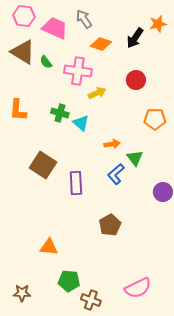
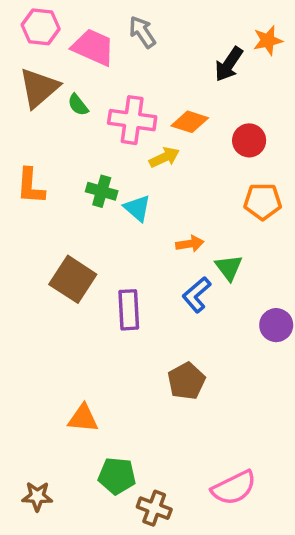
orange diamond: (101, 44) -> (190, 122), moved
brown triangle: (23, 52) -> (39, 88), turned 48
red circle: (136, 80) -> (249, 140), moved

